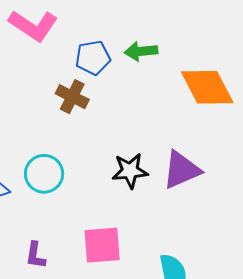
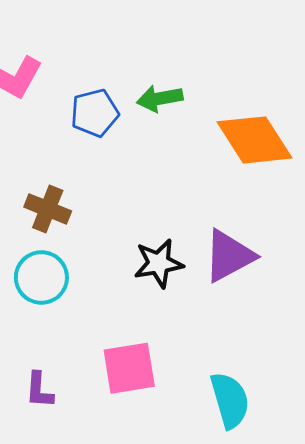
brown cross: (72, 97) -> (48, 209), moved

